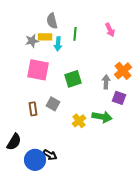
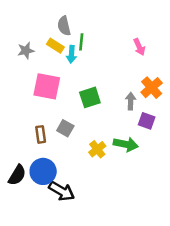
pink arrow: (110, 30) -> (139, 47), moved
green line: (75, 34) -> (81, 42), moved
yellow rectangle: (45, 37) -> (55, 46), turned 32
gray star: (32, 41) -> (26, 51), moved
black arrow: (50, 155) -> (62, 191), size x1.5
blue circle: (35, 160) -> (43, 171), moved

